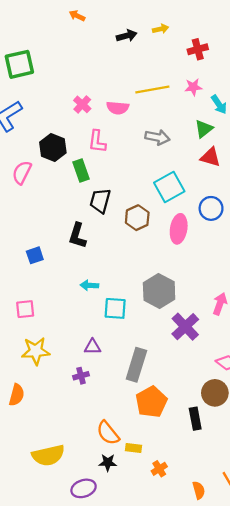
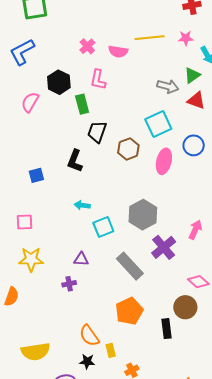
gray arrow: (157, 137) -> (168, 86), moved
cyan square: (115, 308) -> (103, 227), turned -30
gray rectangle: (136, 365) -> (130, 266), moved, turned -64
yellow rectangle: (133, 448) -> (111, 350), turned 64

